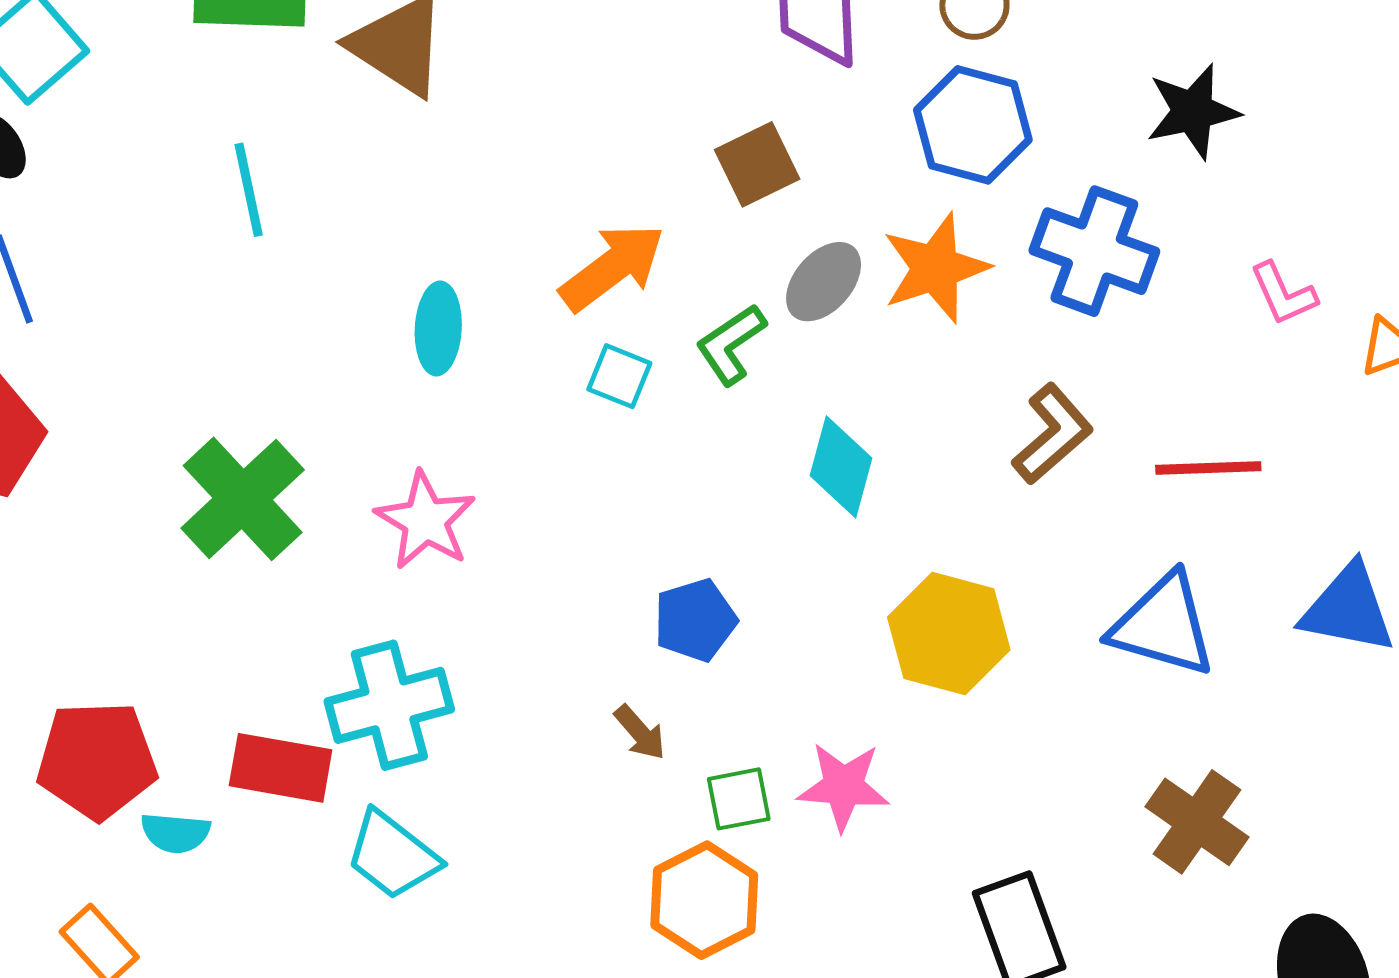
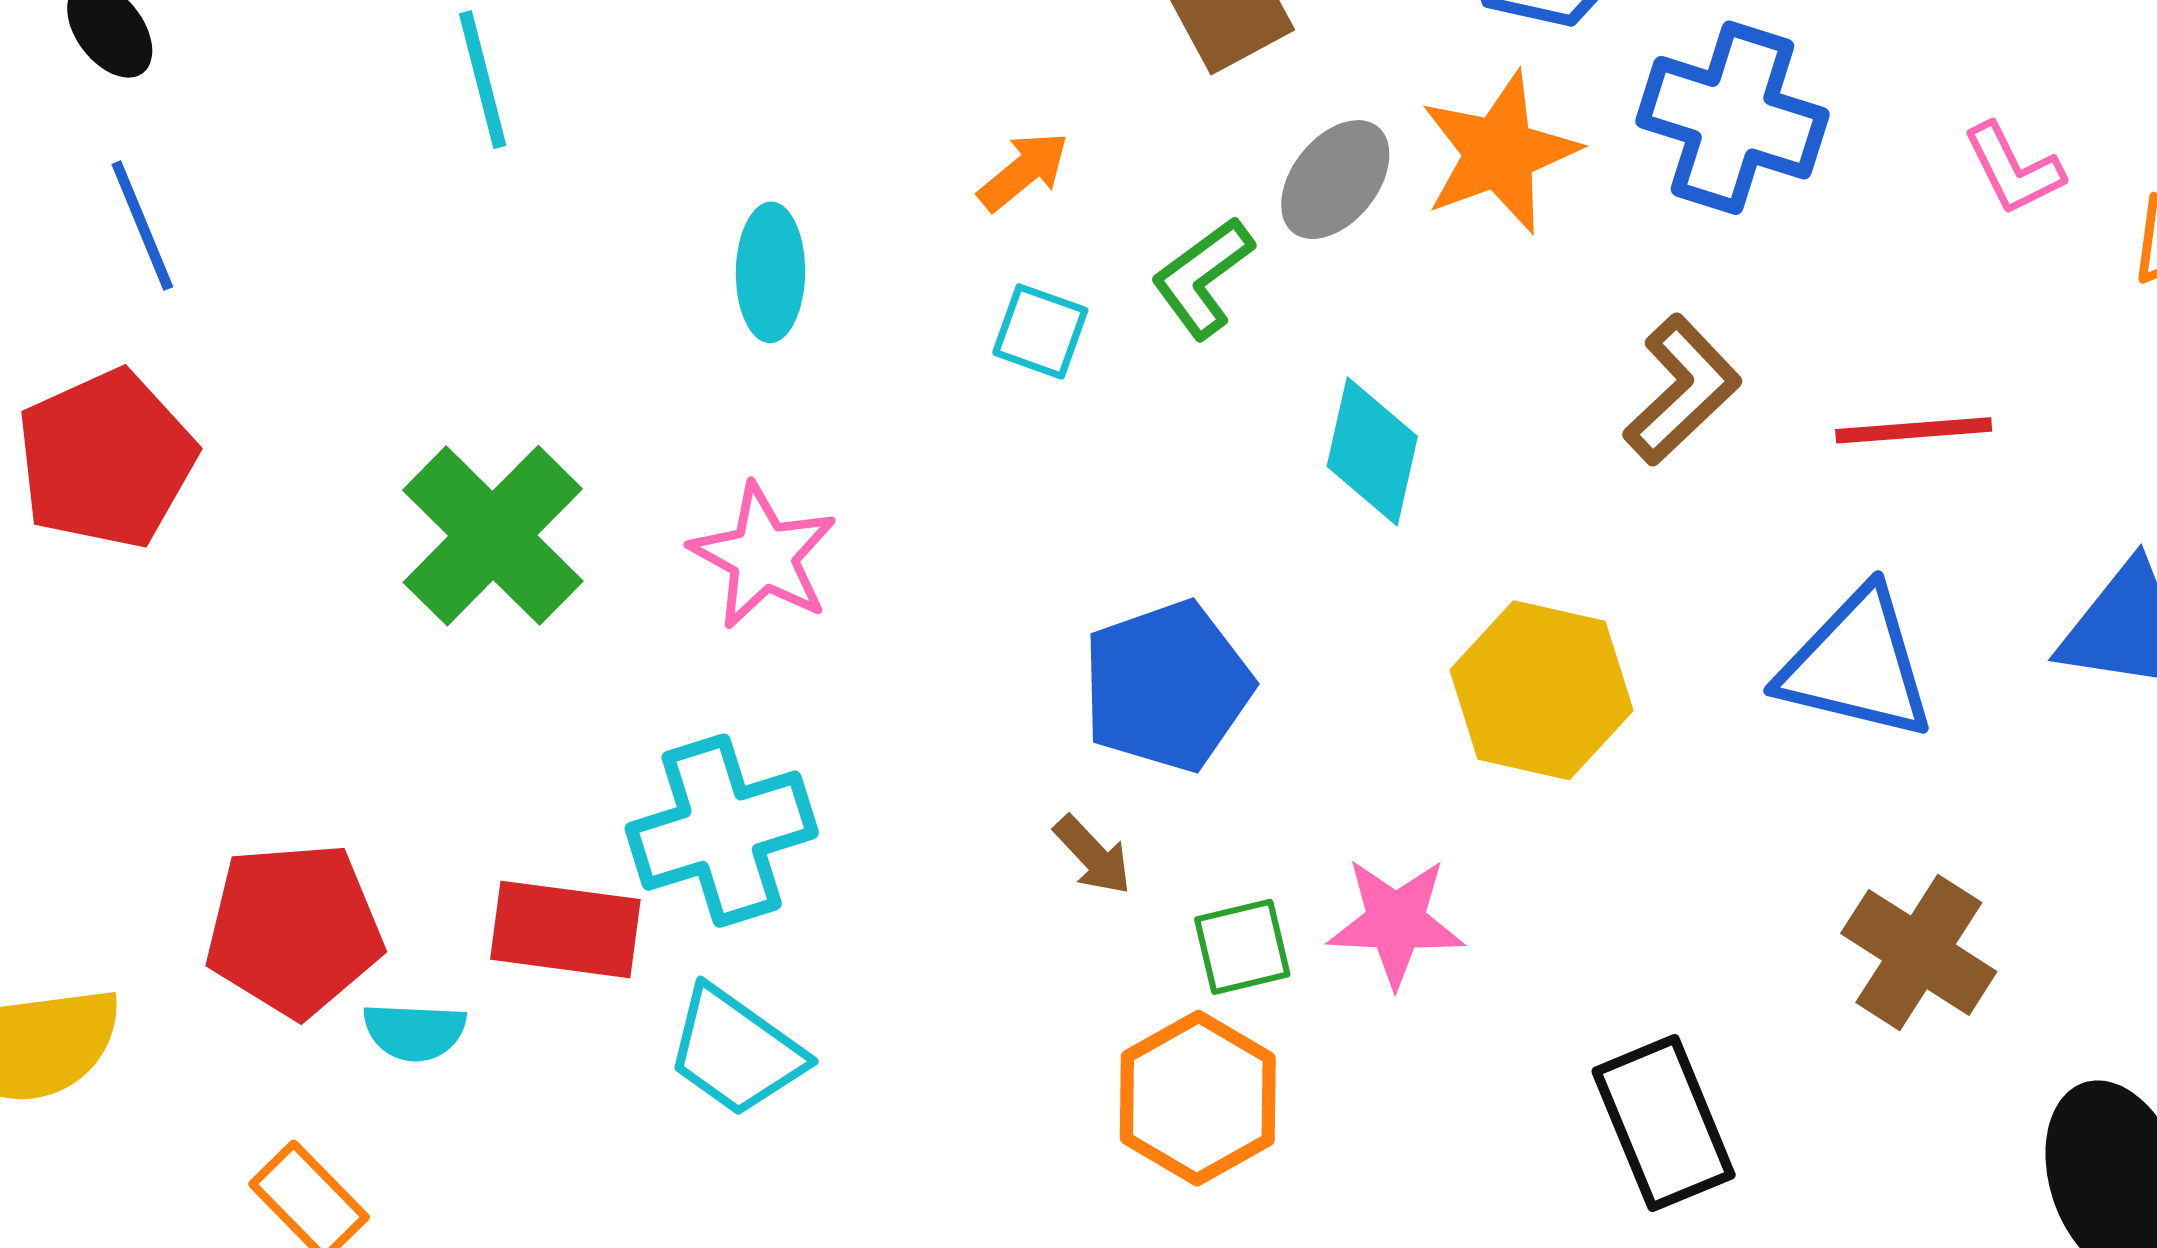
orange arrow: (612, 267) -> (1023, 171), size x0.6
blue pentagon: (695, 620) -> (1167, 686), size x1.4

